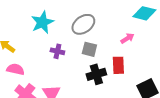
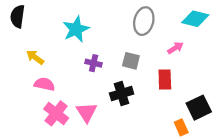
gray ellipse: (83, 24) -> (144, 21), moved, turned -40
black cross: (96, 74) -> (122, 94), moved

